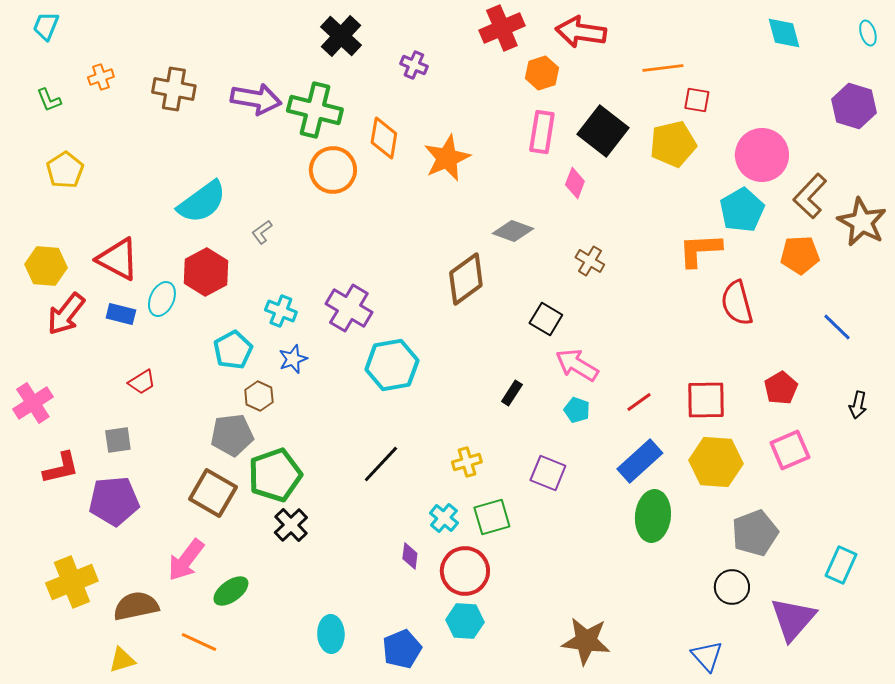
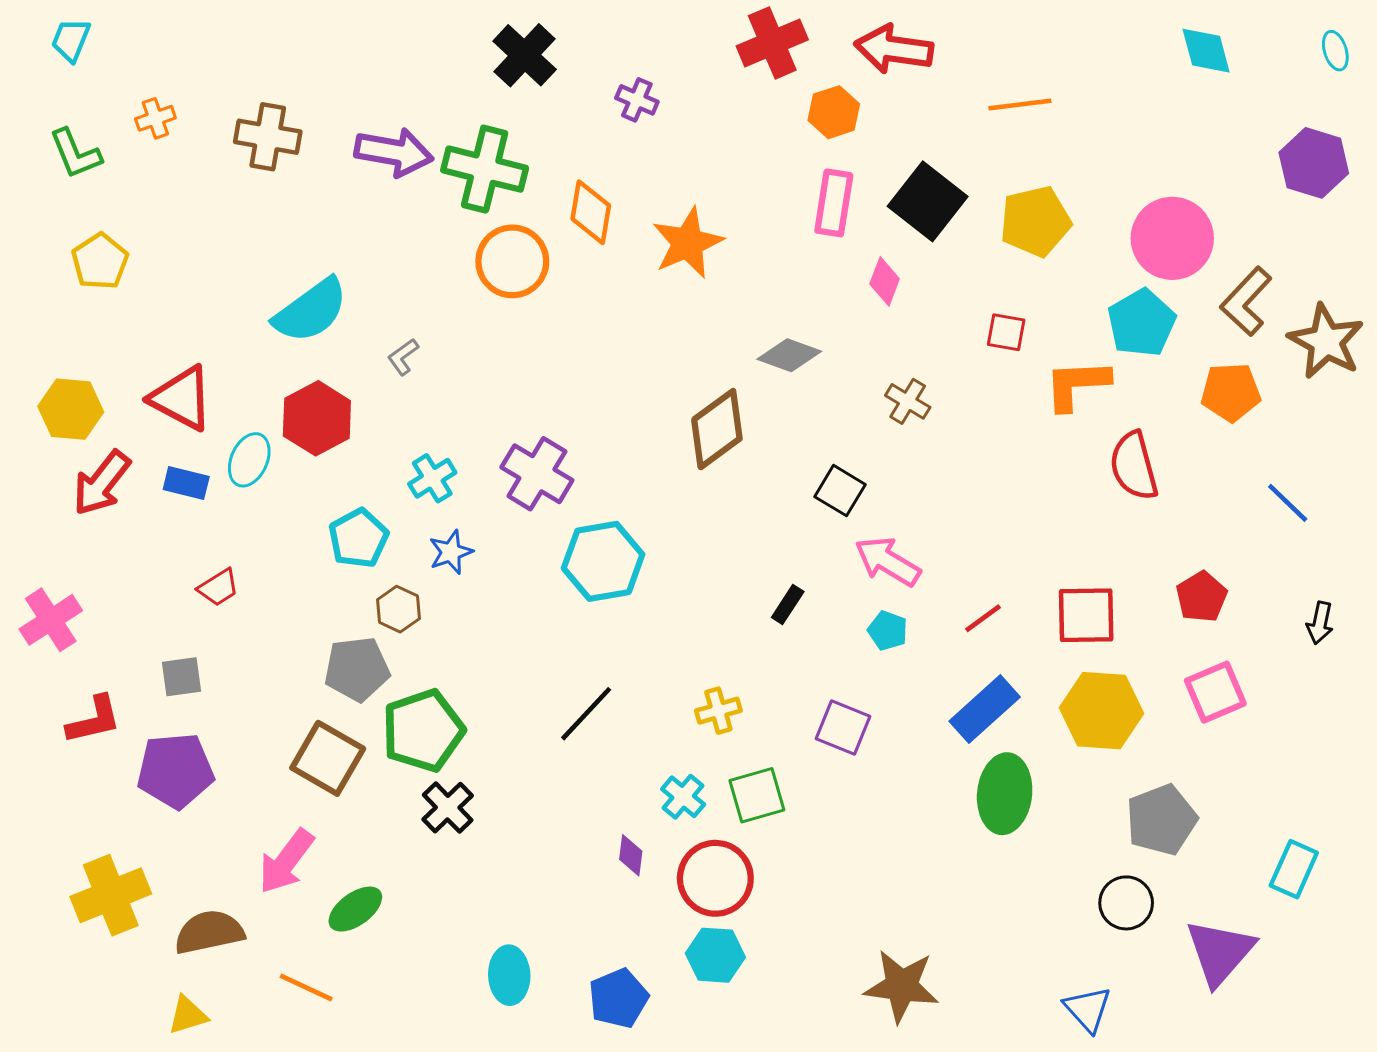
green L-shape: (49, 100) -> (75, 154), size x1.4
red square: (697, 100) -> (1006, 332), moved
cyan cross: (281, 311) -> (432, 478), turned 36

